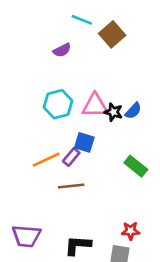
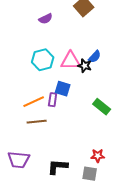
blue semicircle: (133, 111) -> (95, 57), moved
purple rectangle: (71, 157) -> (53, 100), turned -32
brown line: (71, 186) -> (37, 122), moved

